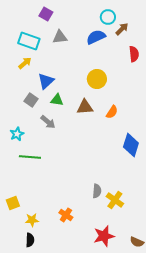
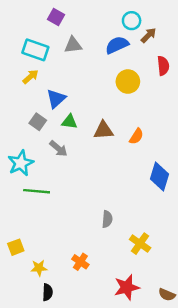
yellow circle: (97, 79) -> (128, 82), moved
cyan star: (17, 134) -> (21, 163), size x1.5
gray semicircle: (97, 191) -> (107, 219), moved
black semicircle: (30, 240) -> (47, 292), moved

